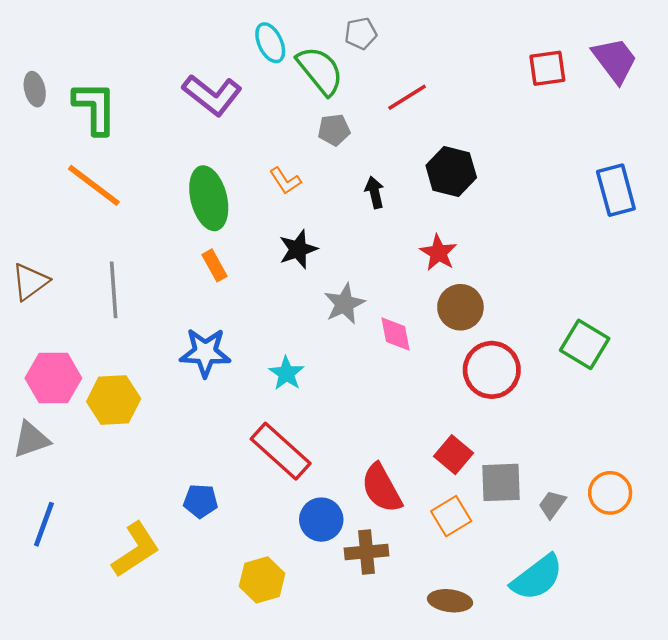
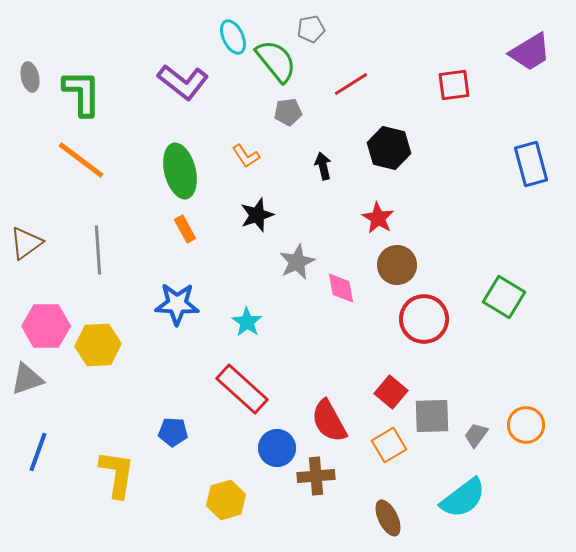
purple trapezoid: (615, 60) -> (530, 52), turned 96
red square: (547, 68) -> (454, 85), moved
yellow L-shape: (136, 550) -> (117, 474), turned -48
brown ellipse: (450, 601) -> (388, 518), turned 57

